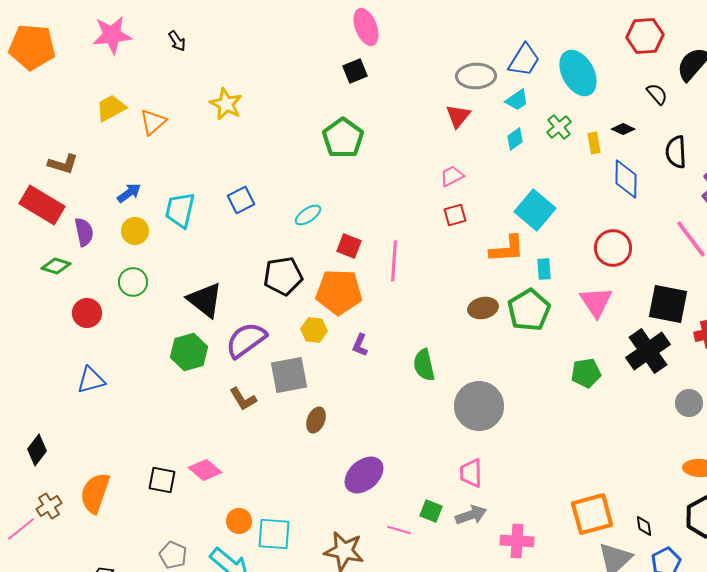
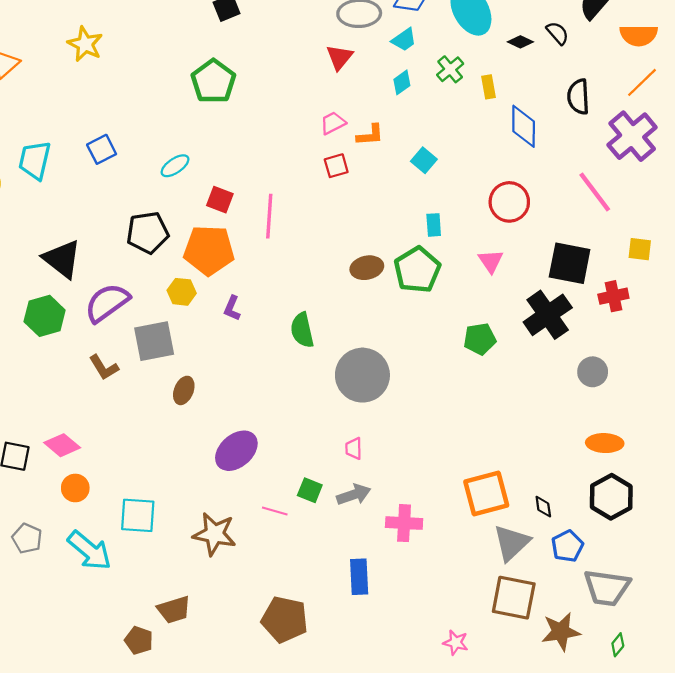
black diamond: (623, 129) -> (520, 42), moved
cyan square: (535, 210) -> (424, 160), size x0.6
orange L-shape: (507, 249) -> (370, 135), moved, size x0.7
pink triangle: (596, 302) -> (491, 261), size x0.7
pink trapezoid: (471, 473) -> (354, 449), size x0.7
orange circle: (239, 521) -> (75, 488), moved

